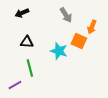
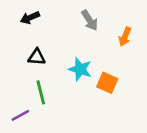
orange square: (79, 41) -> (107, 83), moved

